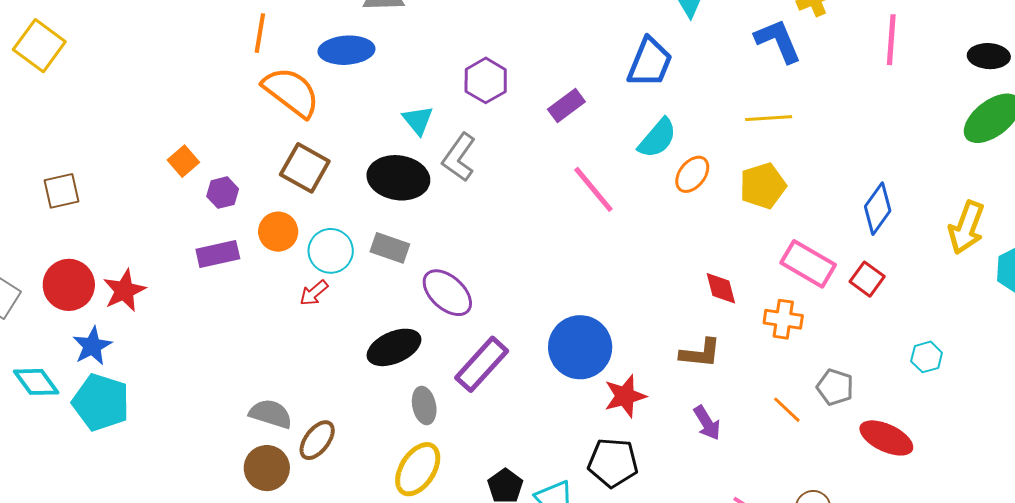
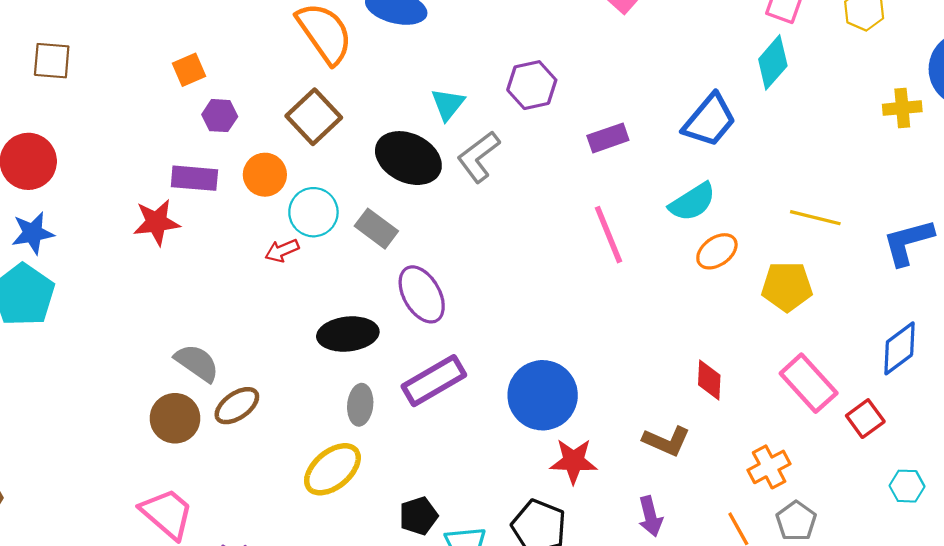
blue L-shape: (778, 41) -> (908, 242), moved, turned -100
red star: (124, 291) -> (157, 222), moved
orange cross: (783, 319) -> (769, 467), moved, turned 36
cyan hexagon: (927, 357) -> (907, 486), moved

